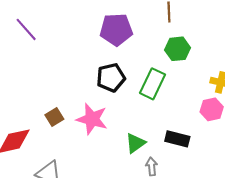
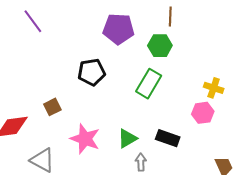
green hexagon: (177, 49) -> (160, 46), moved
black pentagon: (111, 78) -> (92, 72), moved
pink star: (92, 119) -> (85, 139), moved

